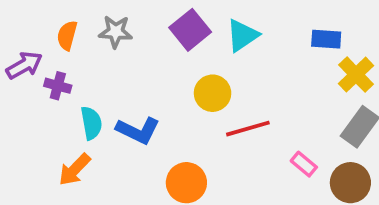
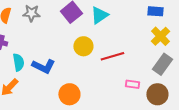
blue rectangle: (326, 39) -> (155, 11), moved
red line: (248, 129) -> (112, 56), moved
pink rectangle: (304, 164) -> (132, 84), turned -32

